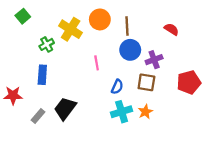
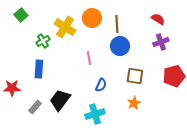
red semicircle: (171, 29) -> (158, 19), moved
purple cross: (154, 60) -> (161, 42), moved
blue semicircle: (117, 87) -> (101, 85), moved
cyan cross: (122, 112) -> (95, 114), moved

